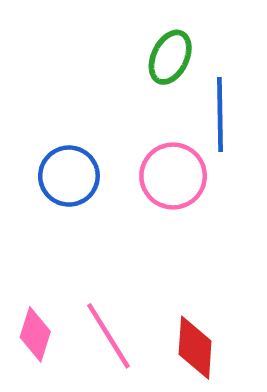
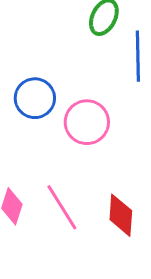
pink circle: (173, 176) -> (87, 122), moved

